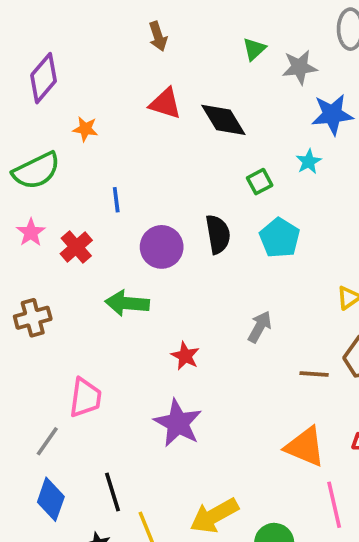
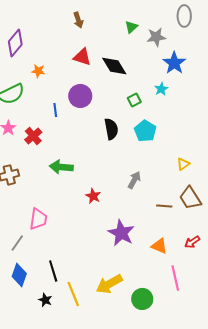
blue star: (332, 114) -> (174, 63), turned -30
purple circle: (162, 247) -> (80, 96), moved
purple star: (178, 423) -> (121, 233), moved
orange triangle: (305, 447) -> (159, 246), size x0.7

